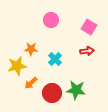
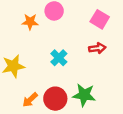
orange star: (31, 49) -> (30, 22), moved
orange arrow: (31, 83) -> (30, 100), moved

